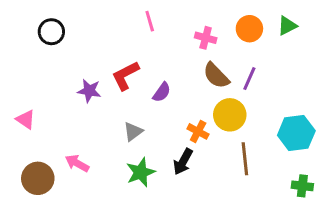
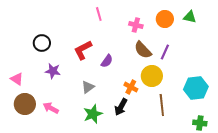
green triangle: (287, 26) -> (190, 17), turned 40
black circle: (51, 32) -> (42, 43), moved
purple star: (89, 91) -> (53, 71), moved
brown circle: (38, 178) -> (25, 104), moved

